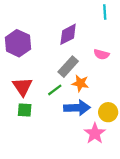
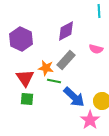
orange star: (80, 83) -> (46, 68), moved
green line: (55, 90) -> (54, 81), turned 48
blue arrow: (77, 108) -> (74, 97), turned 45

